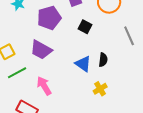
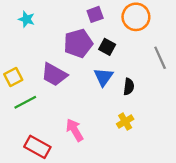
purple pentagon: (49, 18) -> (78, 43), moved
blue triangle: (83, 64) -> (103, 77), moved, turned 30
pink arrow: (44, 86) -> (75, 130), moved

